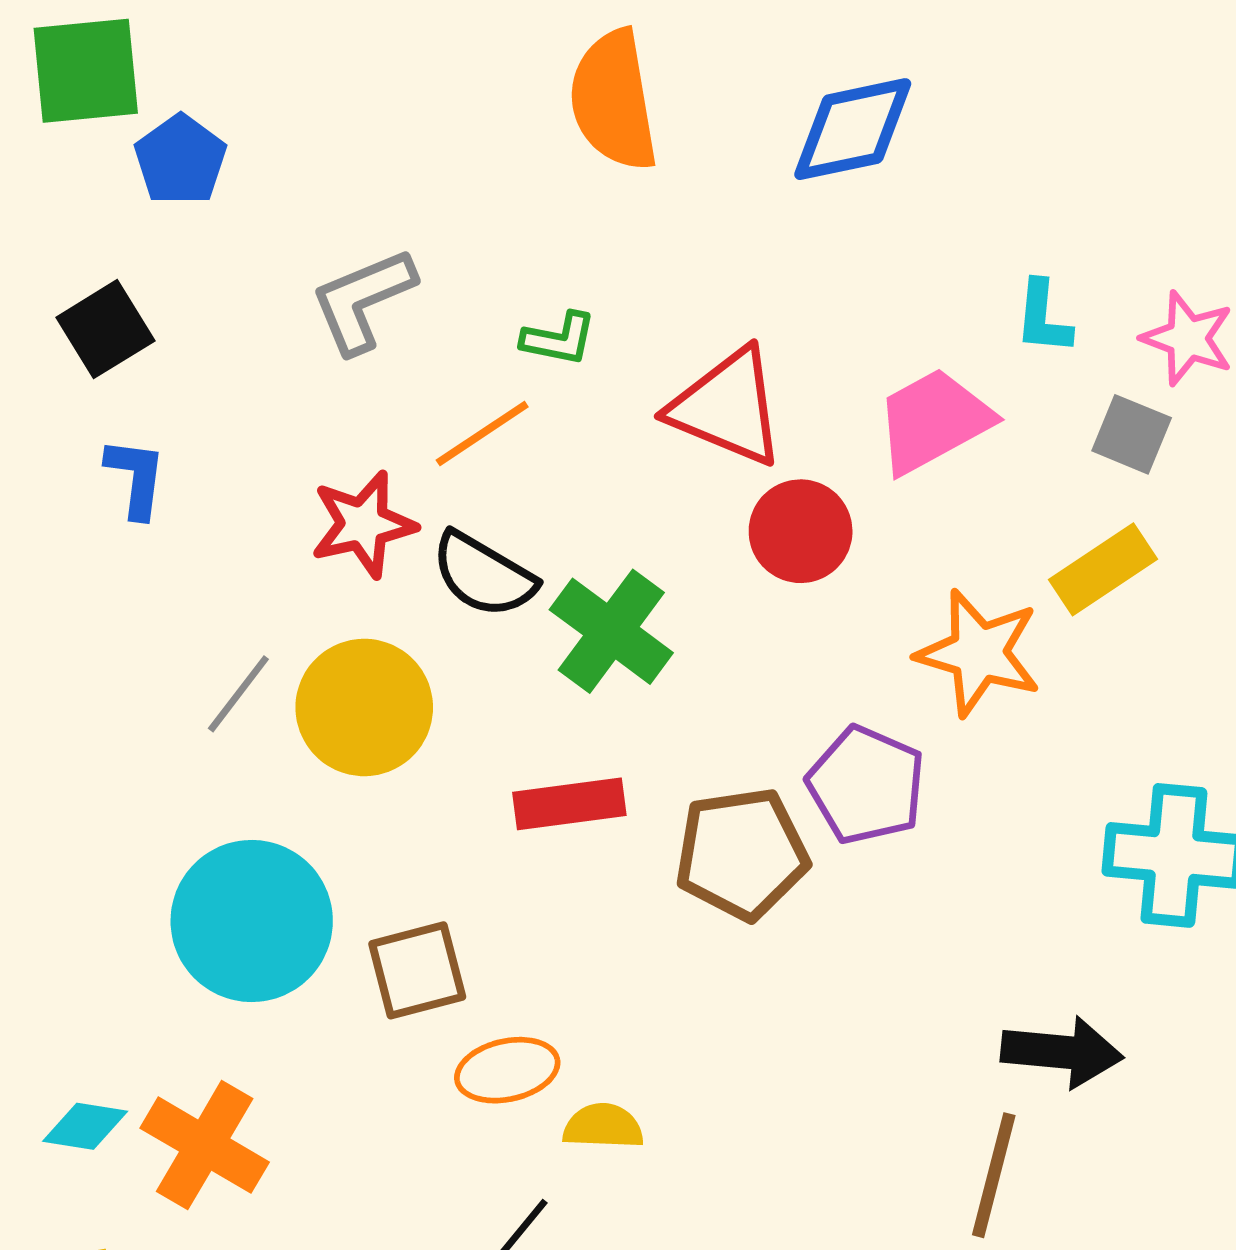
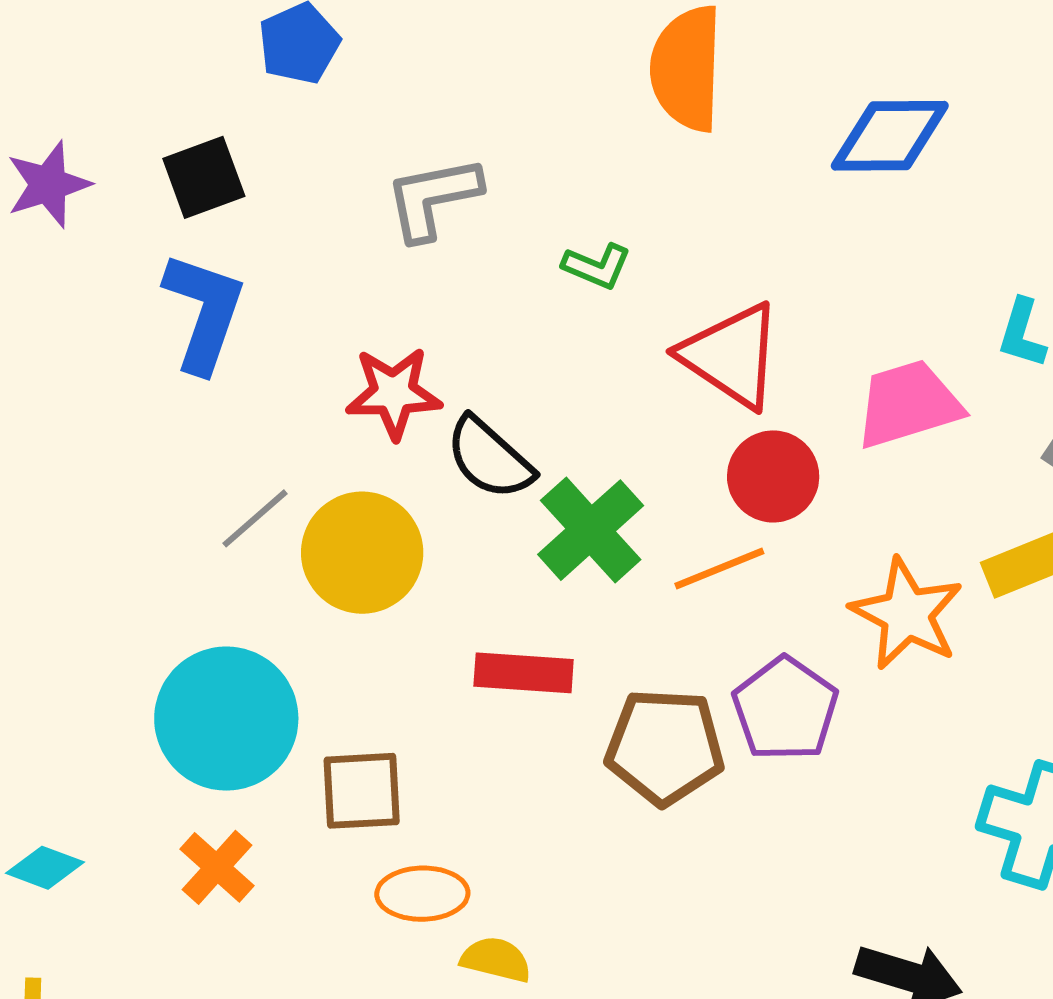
orange line: (482, 433) -> (719, 568), moved
blue L-shape: (136, 478) -> (204, 312), size x1.6
orange cross: (205, 1145) -> (217, 867), moved, size x0.7

